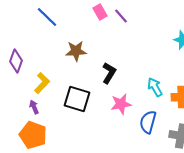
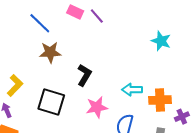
pink rectangle: (100, 12) -> (75, 12), turned -35
blue line: (47, 17) -> (40, 23), moved
cyan arrow: (155, 87) -> (132, 90), turned -60

